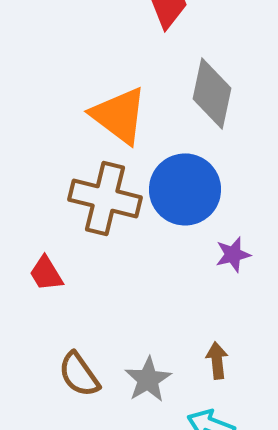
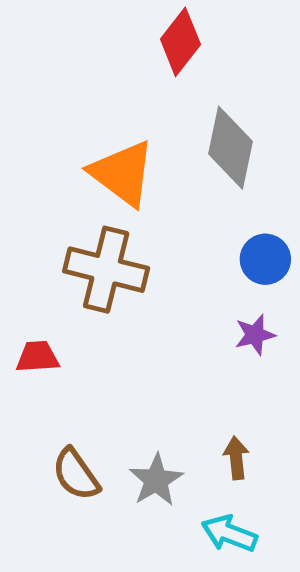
blue circle: (185, 189) -> (265, 259), moved, size x0.6
red trapezoid: (46, 273) -> (38, 357), turned 117

